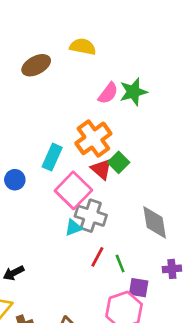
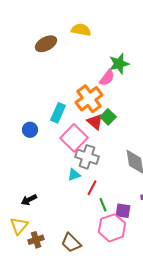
pink semicircle: (108, 93) -> (107, 78), moved
cyan triangle: (73, 228) -> (74, 175), moved
green line: (120, 264) -> (103, 205), moved

